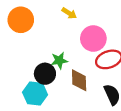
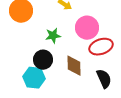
green star: (59, 61) -> (53, 36), moved

